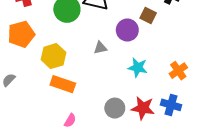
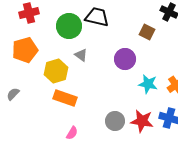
purple circle: (127, 30) -> (125, 59), moved
gray triangle: (100, 48) -> (81, 55), moved, turned 48
cyan star: (138, 67) -> (148, 84), moved

